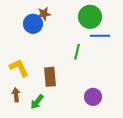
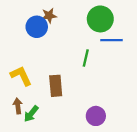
purple circle: (93, 97) -> (96, 116), moved
green arrow: (37, 102) -> (31, 114), moved

